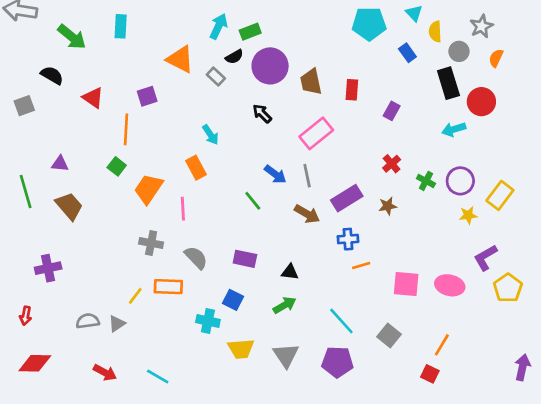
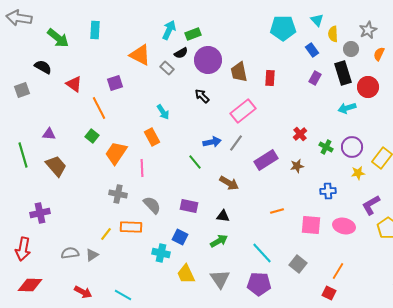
purple rectangle: (392, 111) -> (315, 78), moved
orange line: (126, 129) -> (99, 108), turned -30
blue arrow: (275, 174) -> (212, 142), turned -48
gray line: (307, 176) -> (236, 143), turned 48
brown arrow: (307, 214) -> (229, 183), moved
blue cross: (348, 239) -> (328, 191), moved
red arrow: (26, 316) -> (23, 249), size x1.6
yellow trapezoid: (241, 349) -> (186, 274), turned 70

